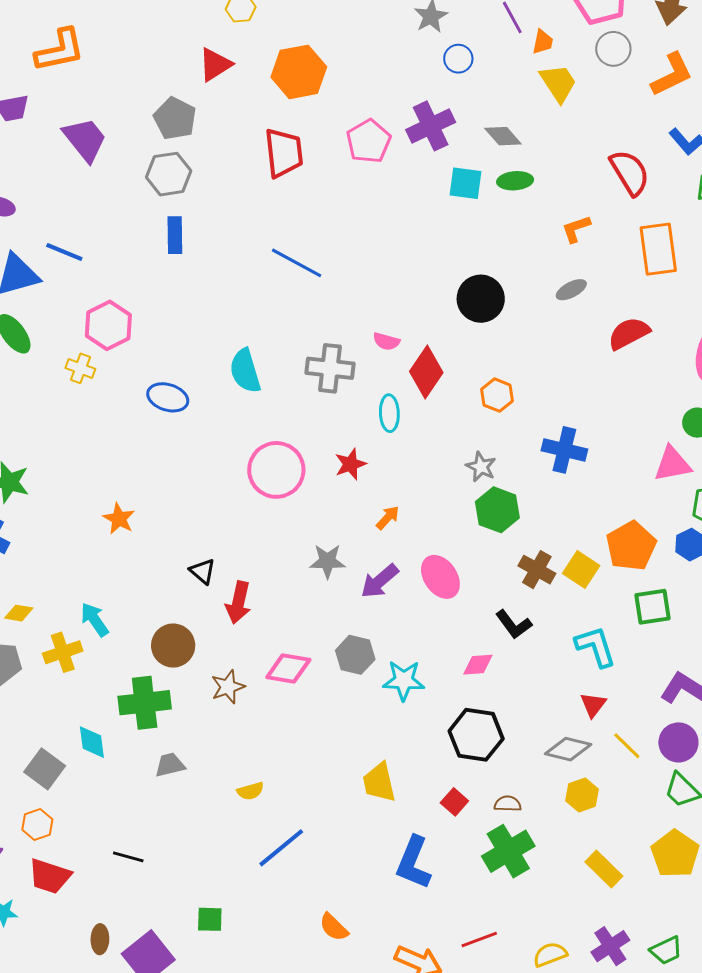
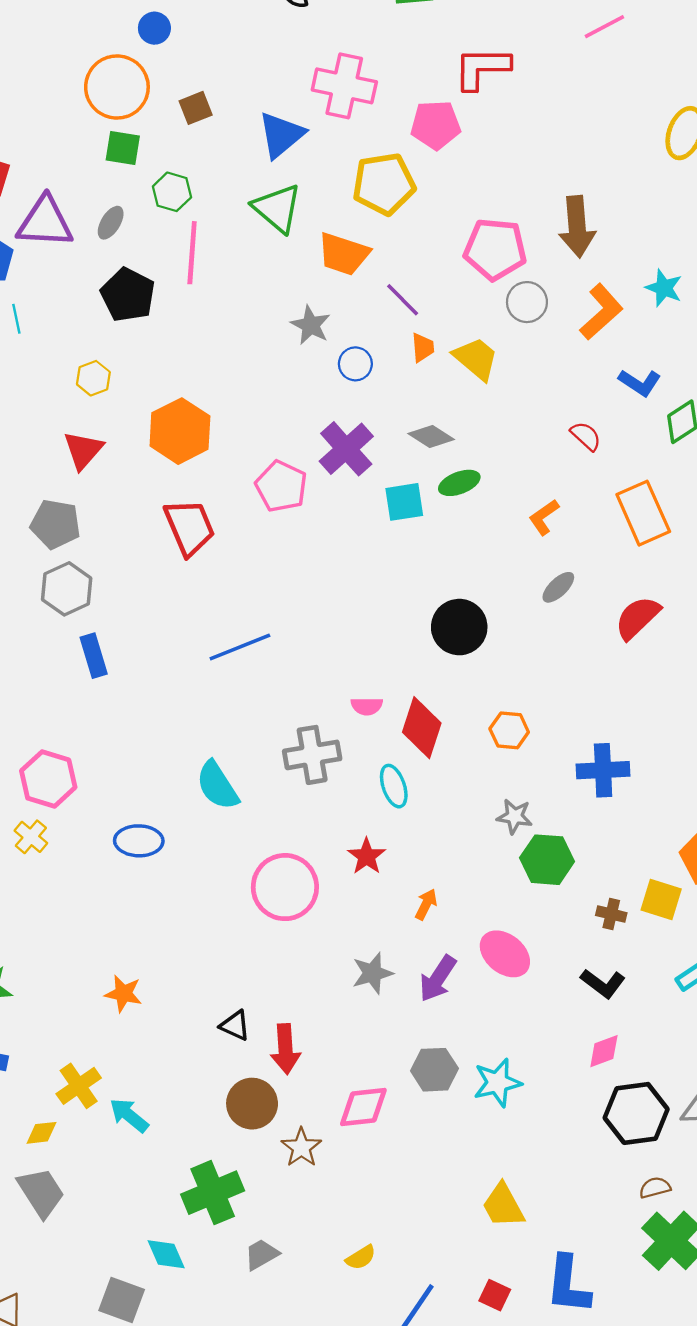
orange trapezoid: (543, 42) -> (423, 347), moved
red semicircle: (630, 172) -> (586, 436), size x0.6
blue line: (297, 263) -> (240, 647), turned -34
yellow cross: (80, 368) -> (31, 837), turned 36
brown cross: (537, 570) -> (611, 914), size x0.7
brown circle: (173, 646) -> (252, 1104), moved
yellow cross: (63, 652) -> (79, 1086), moved
pink diamond: (478, 665) -> (604, 1051), moved
black hexagon: (476, 735) -> (636, 1113), moved
red square: (454, 802) -> (495, 1295), moved

